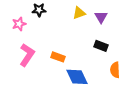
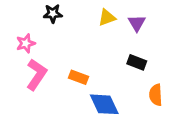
pink star: (19, 24) -> (26, 43), moved

